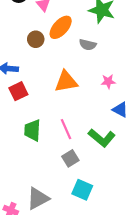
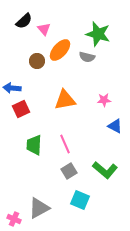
gray semicircle: (88, 45) -> (87, 57), moved
green L-shape: (102, 138) -> (105, 170), moved

